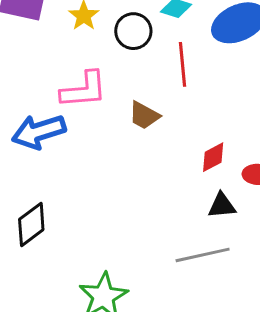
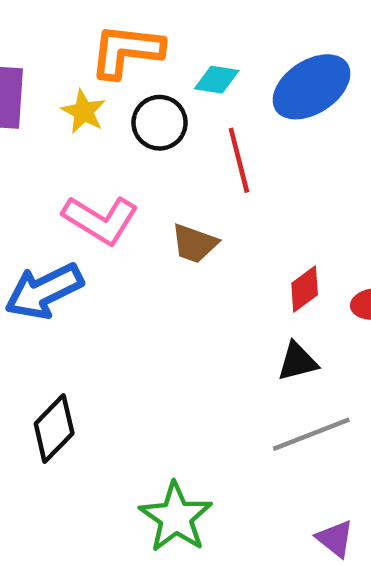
pink L-shape: (84, 90) -> (100, 220), turned 45
black triangle: (222, 205) -> (297, 361), moved

